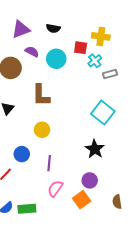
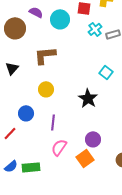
cyan cross: (95, 61) -> (95, 29), moved
brown L-shape: (41, 95) -> (45, 55), turned 85
cyan square: (103, 113) -> (106, 72), size x0.6
black star: (95, 149) -> (88, 98), moved

